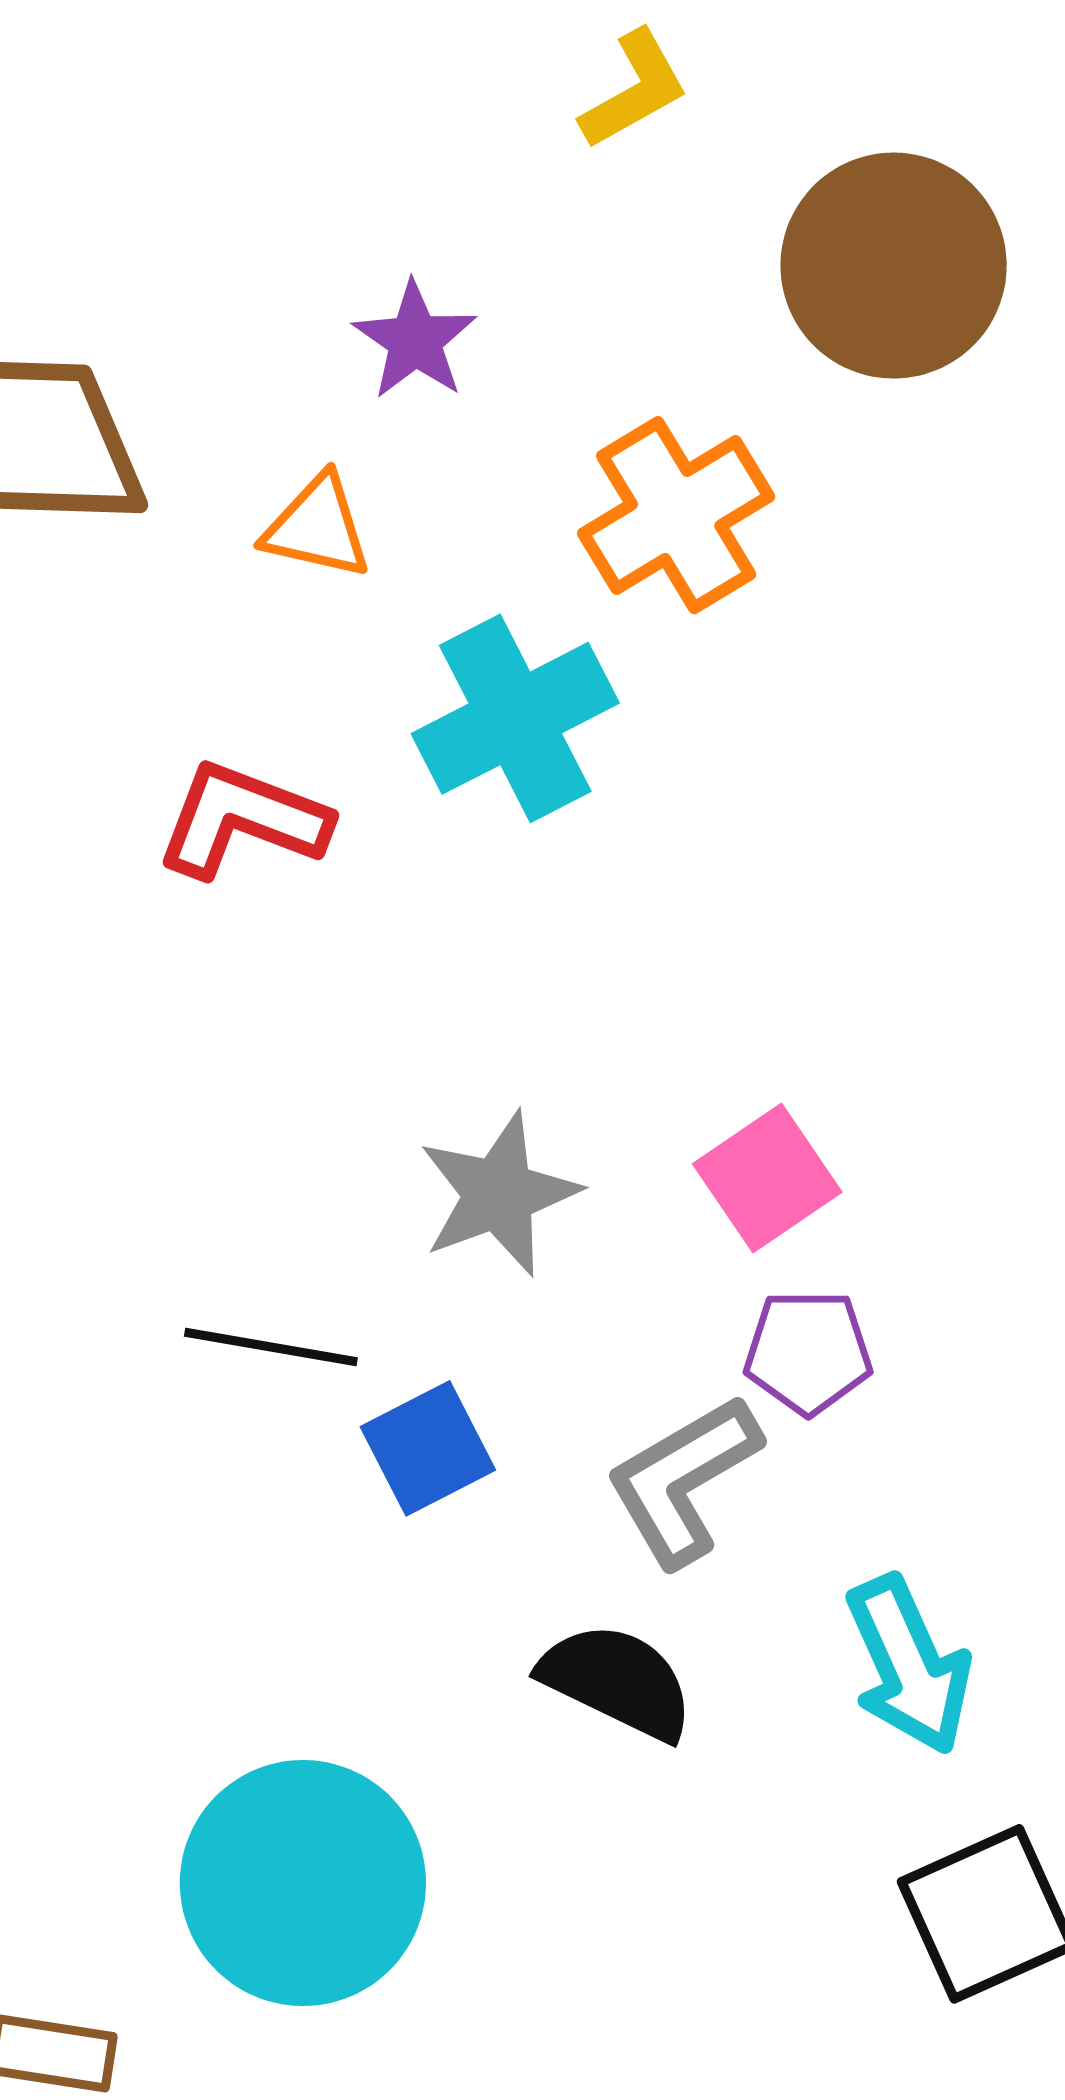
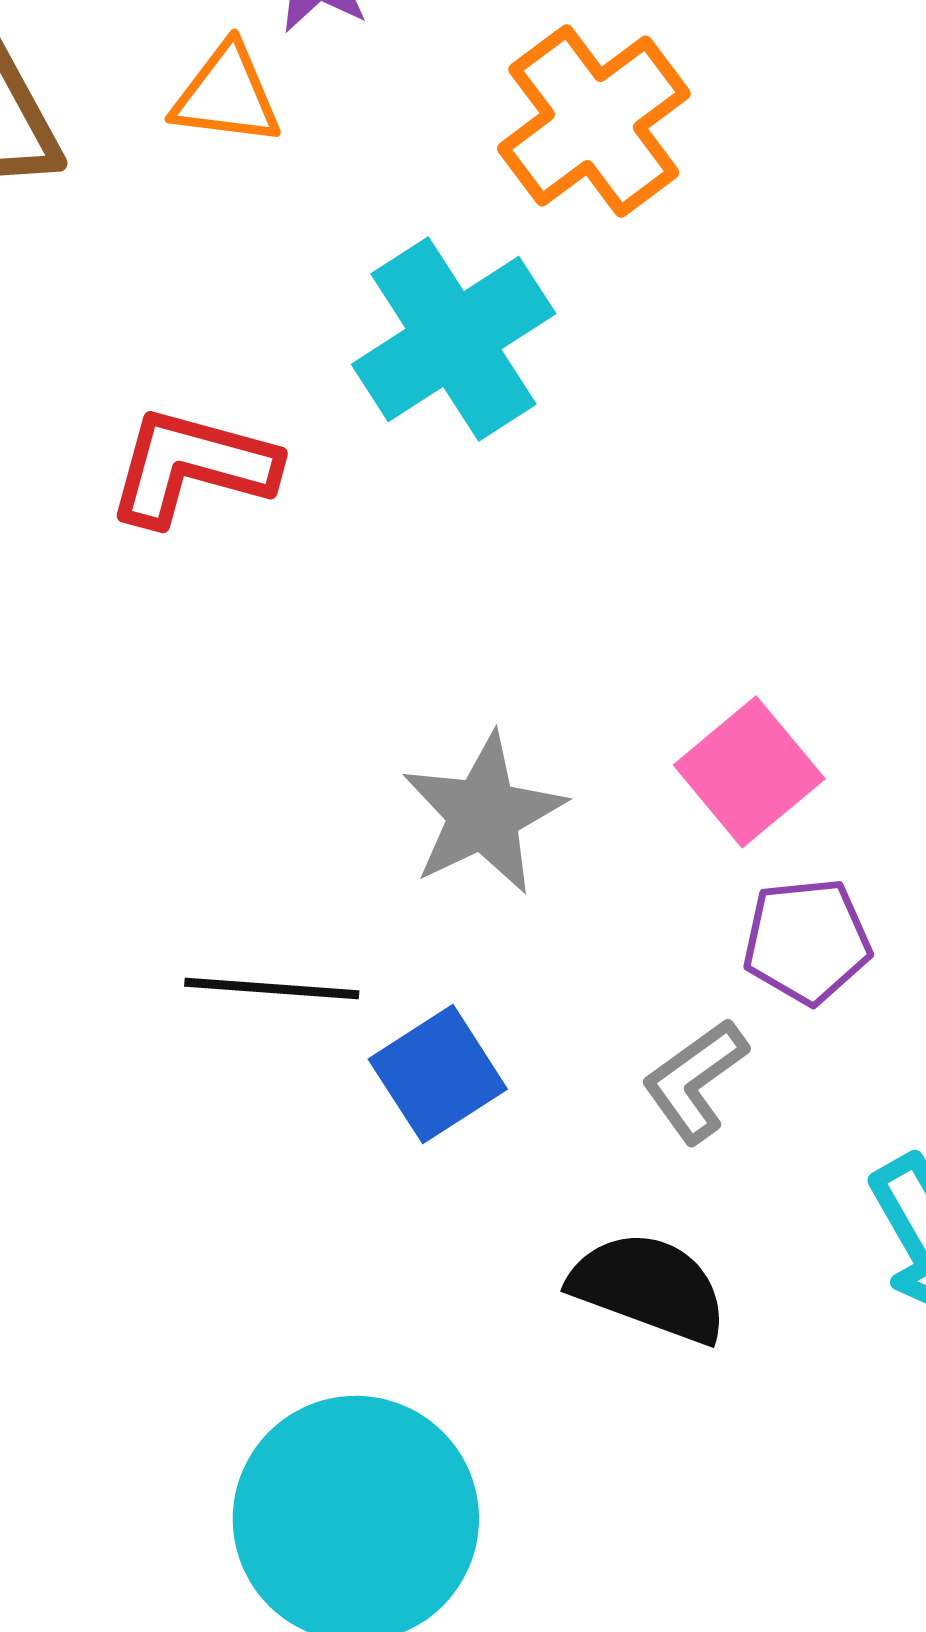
orange triangle: (317, 527) -> (227, 95), moved
gray L-shape: (683, 1480) -> (695, 1081), size x0.7

